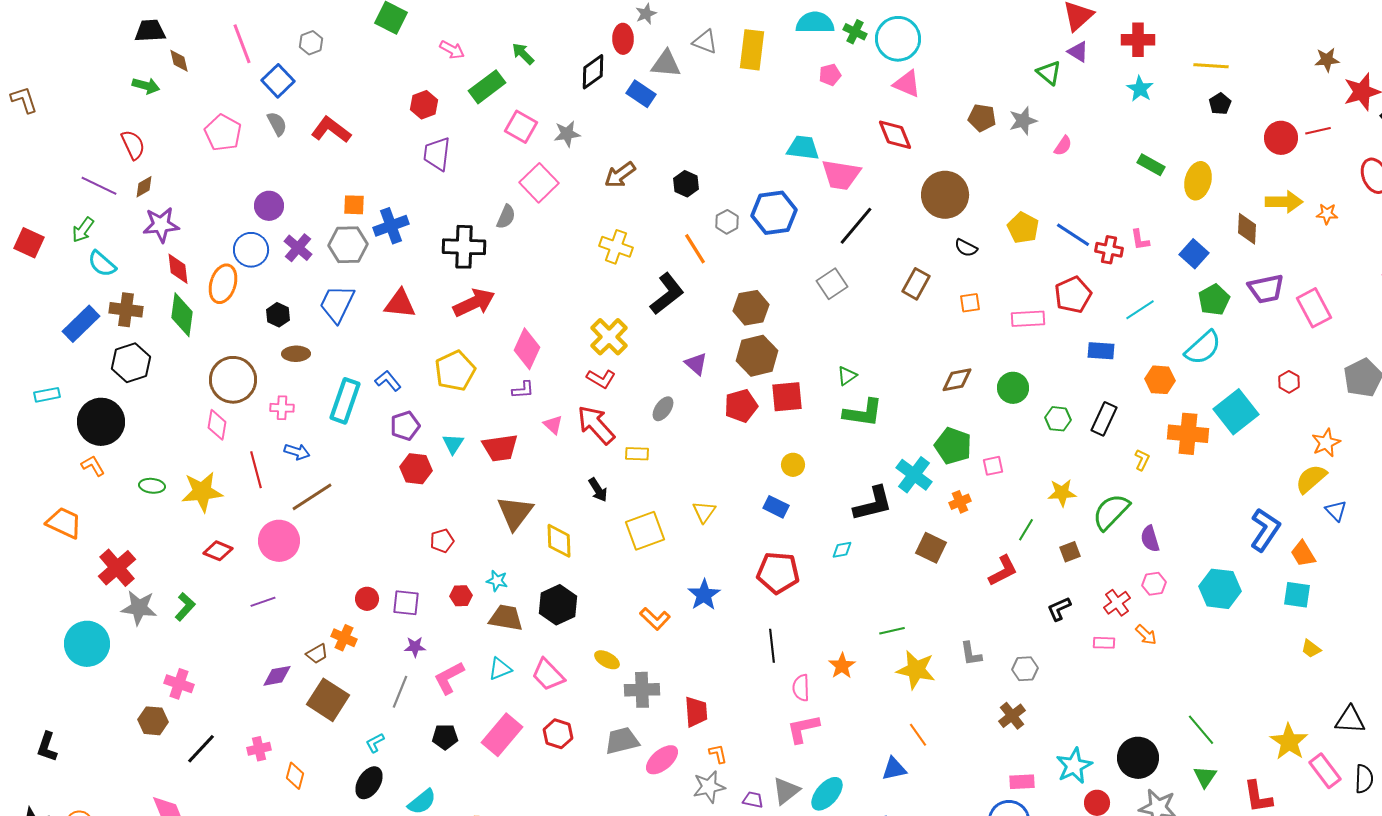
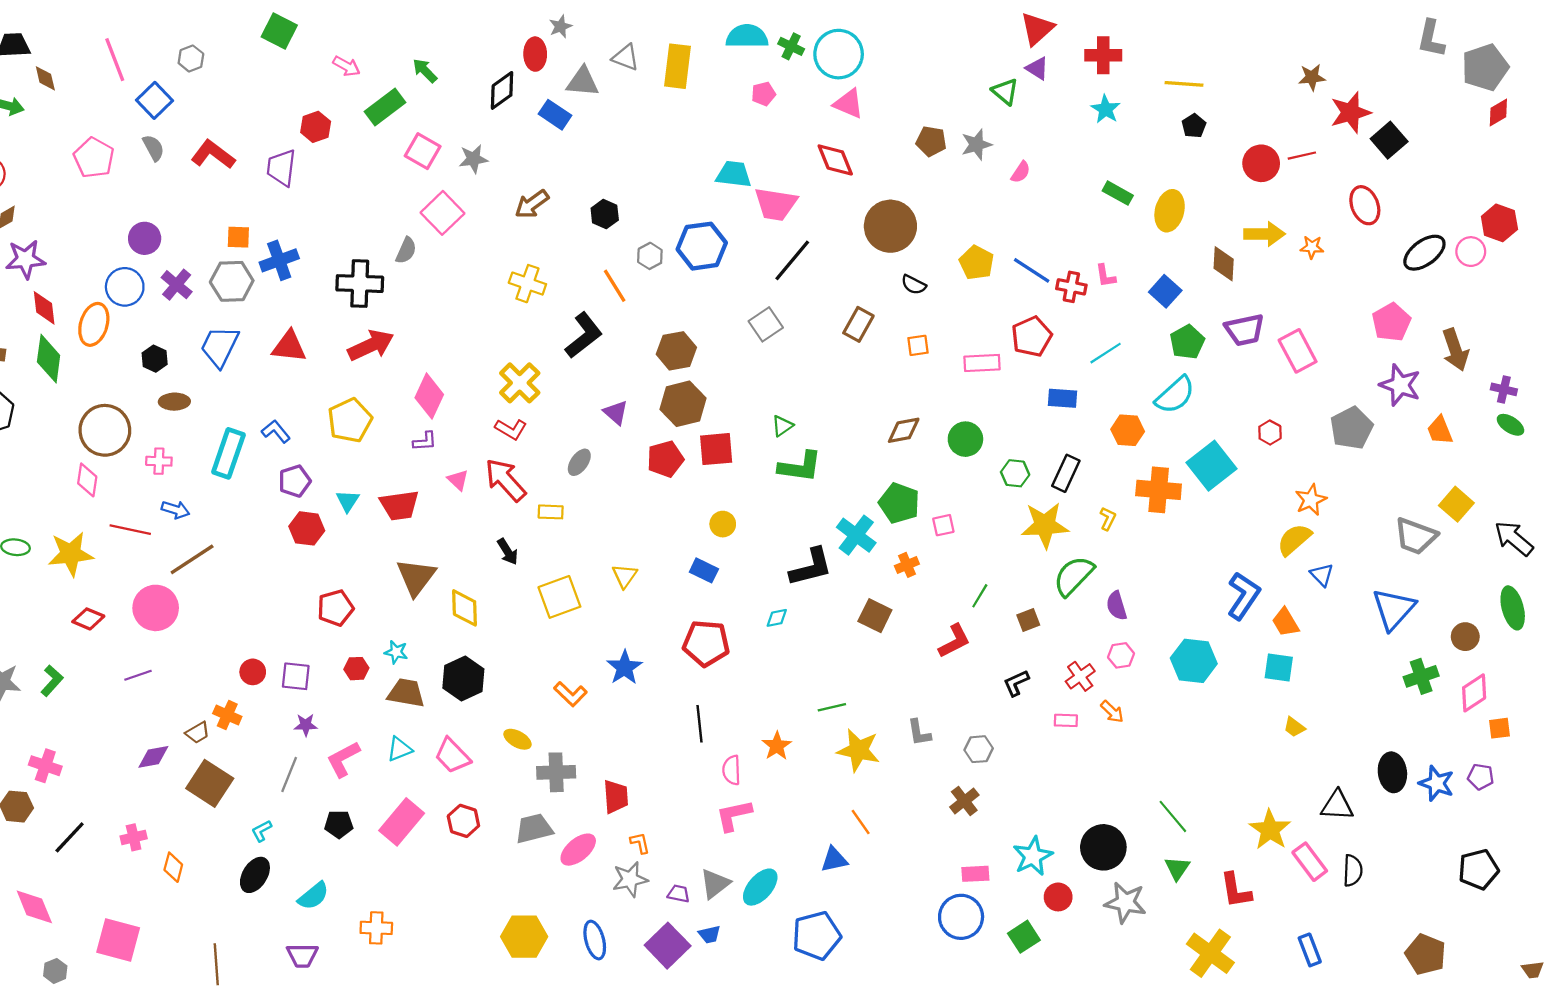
purple trapezoid: (437, 154) -> (281, 168), moved
red line: (256, 470) -> (130, 530), turned -63
yellow star: (1062, 493) -> (1045, 525), moved, size x1.5
red pentagon: (442, 541) -> (335, 608), size x1.4

